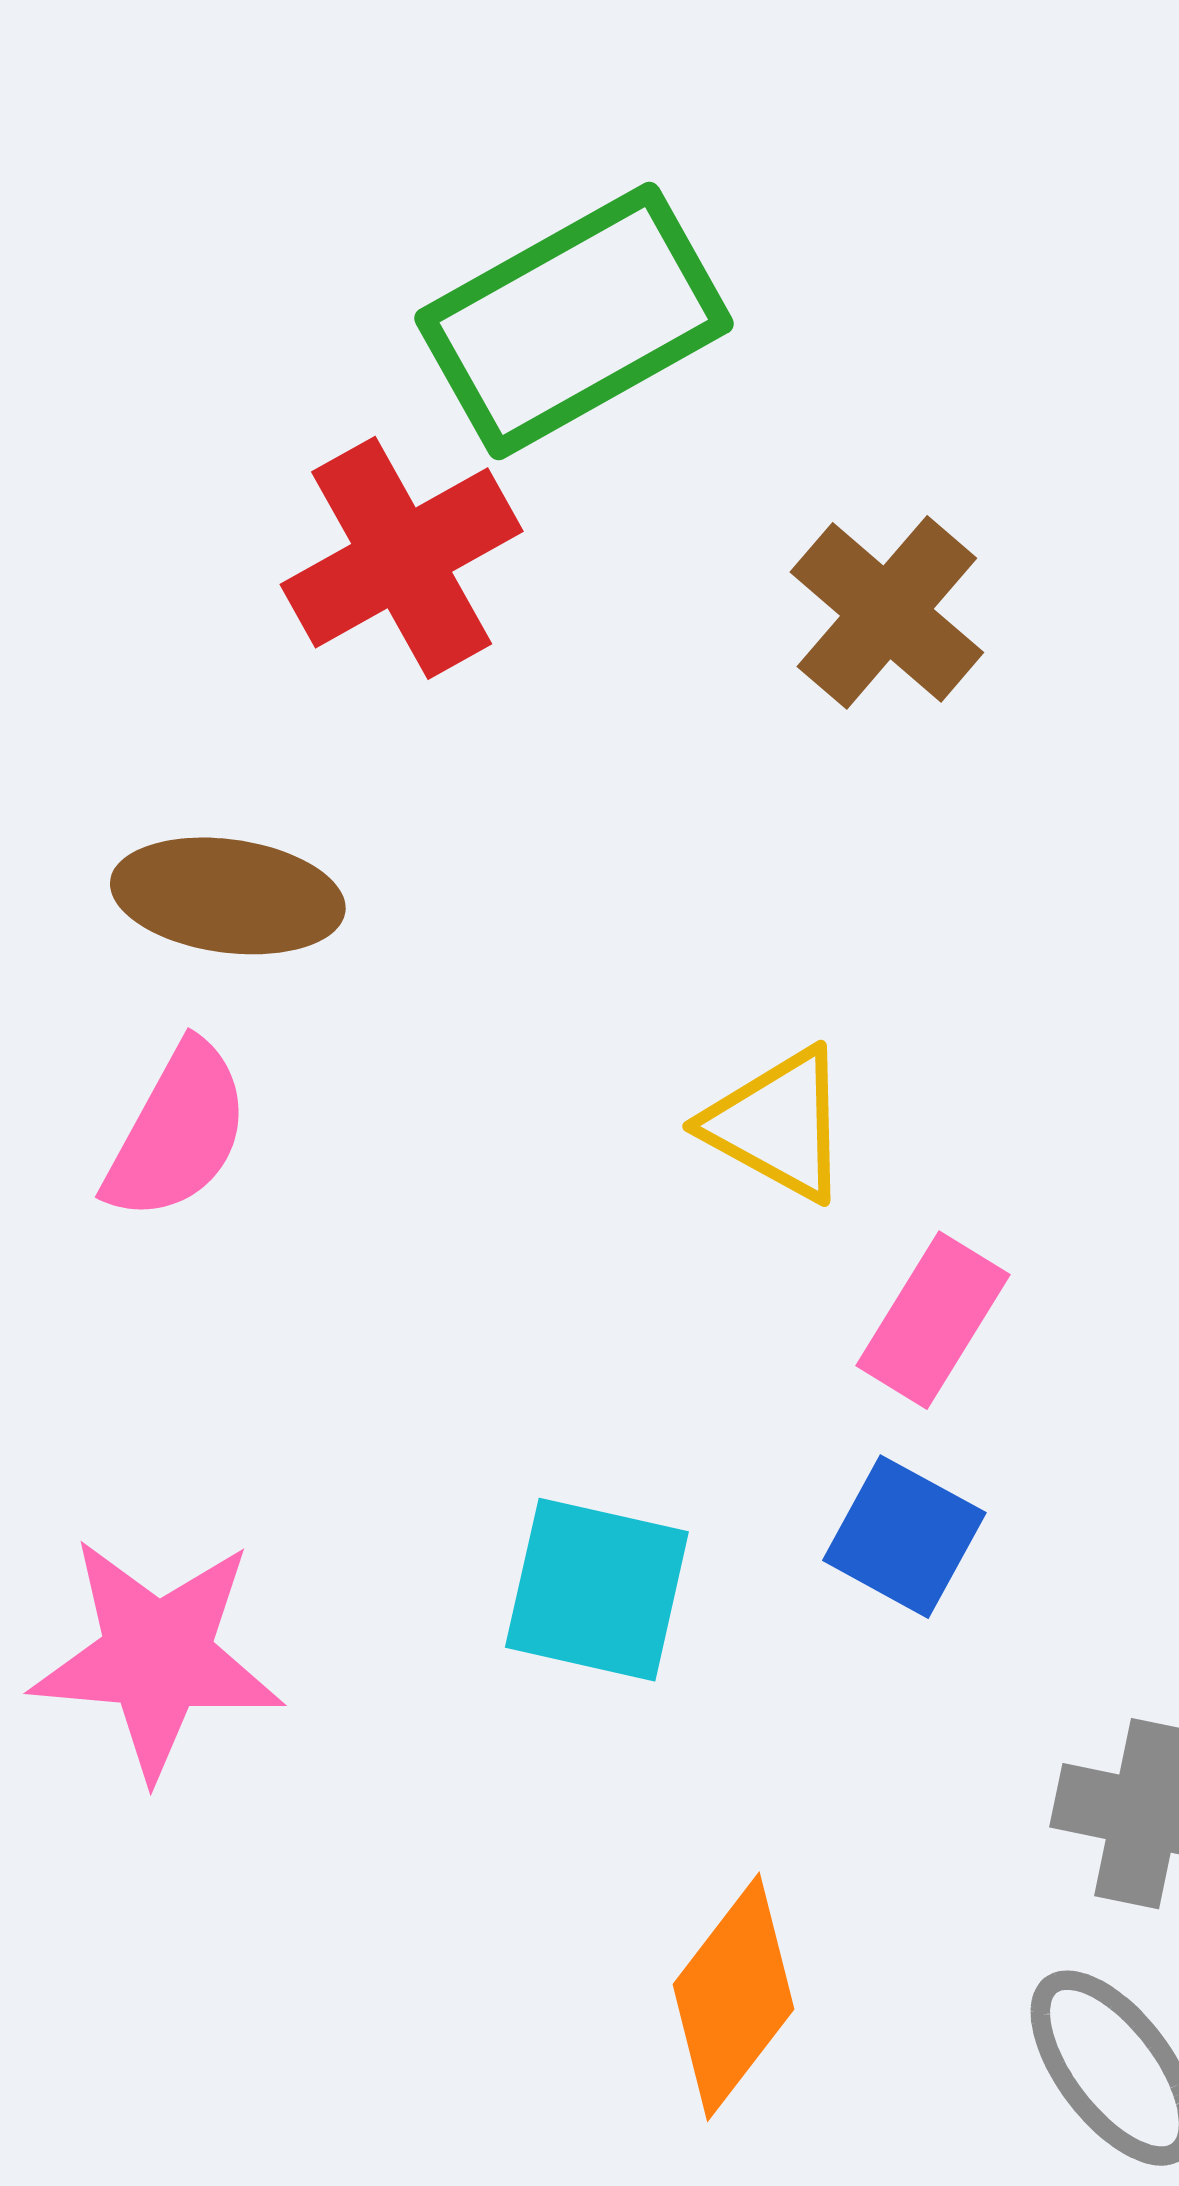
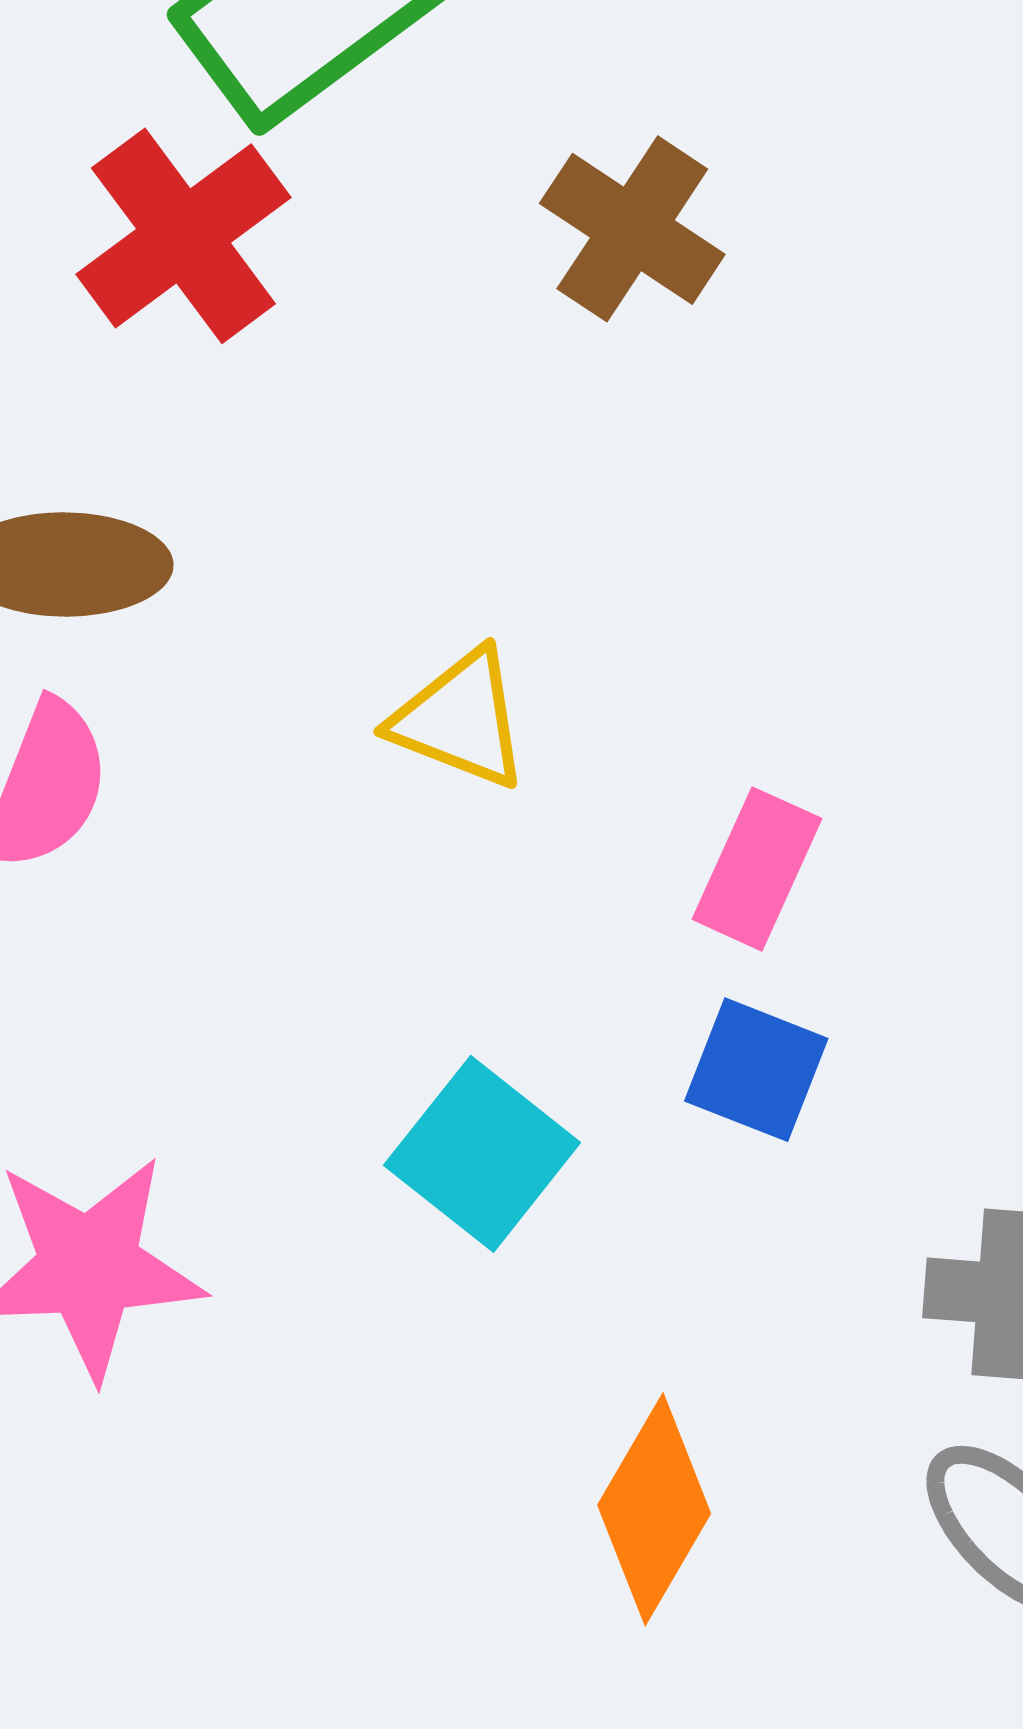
yellow triangle: (778, 1124) -> (460, 719), moved
cyan square: (597, 1590) -> (482, 1154), turned 33

